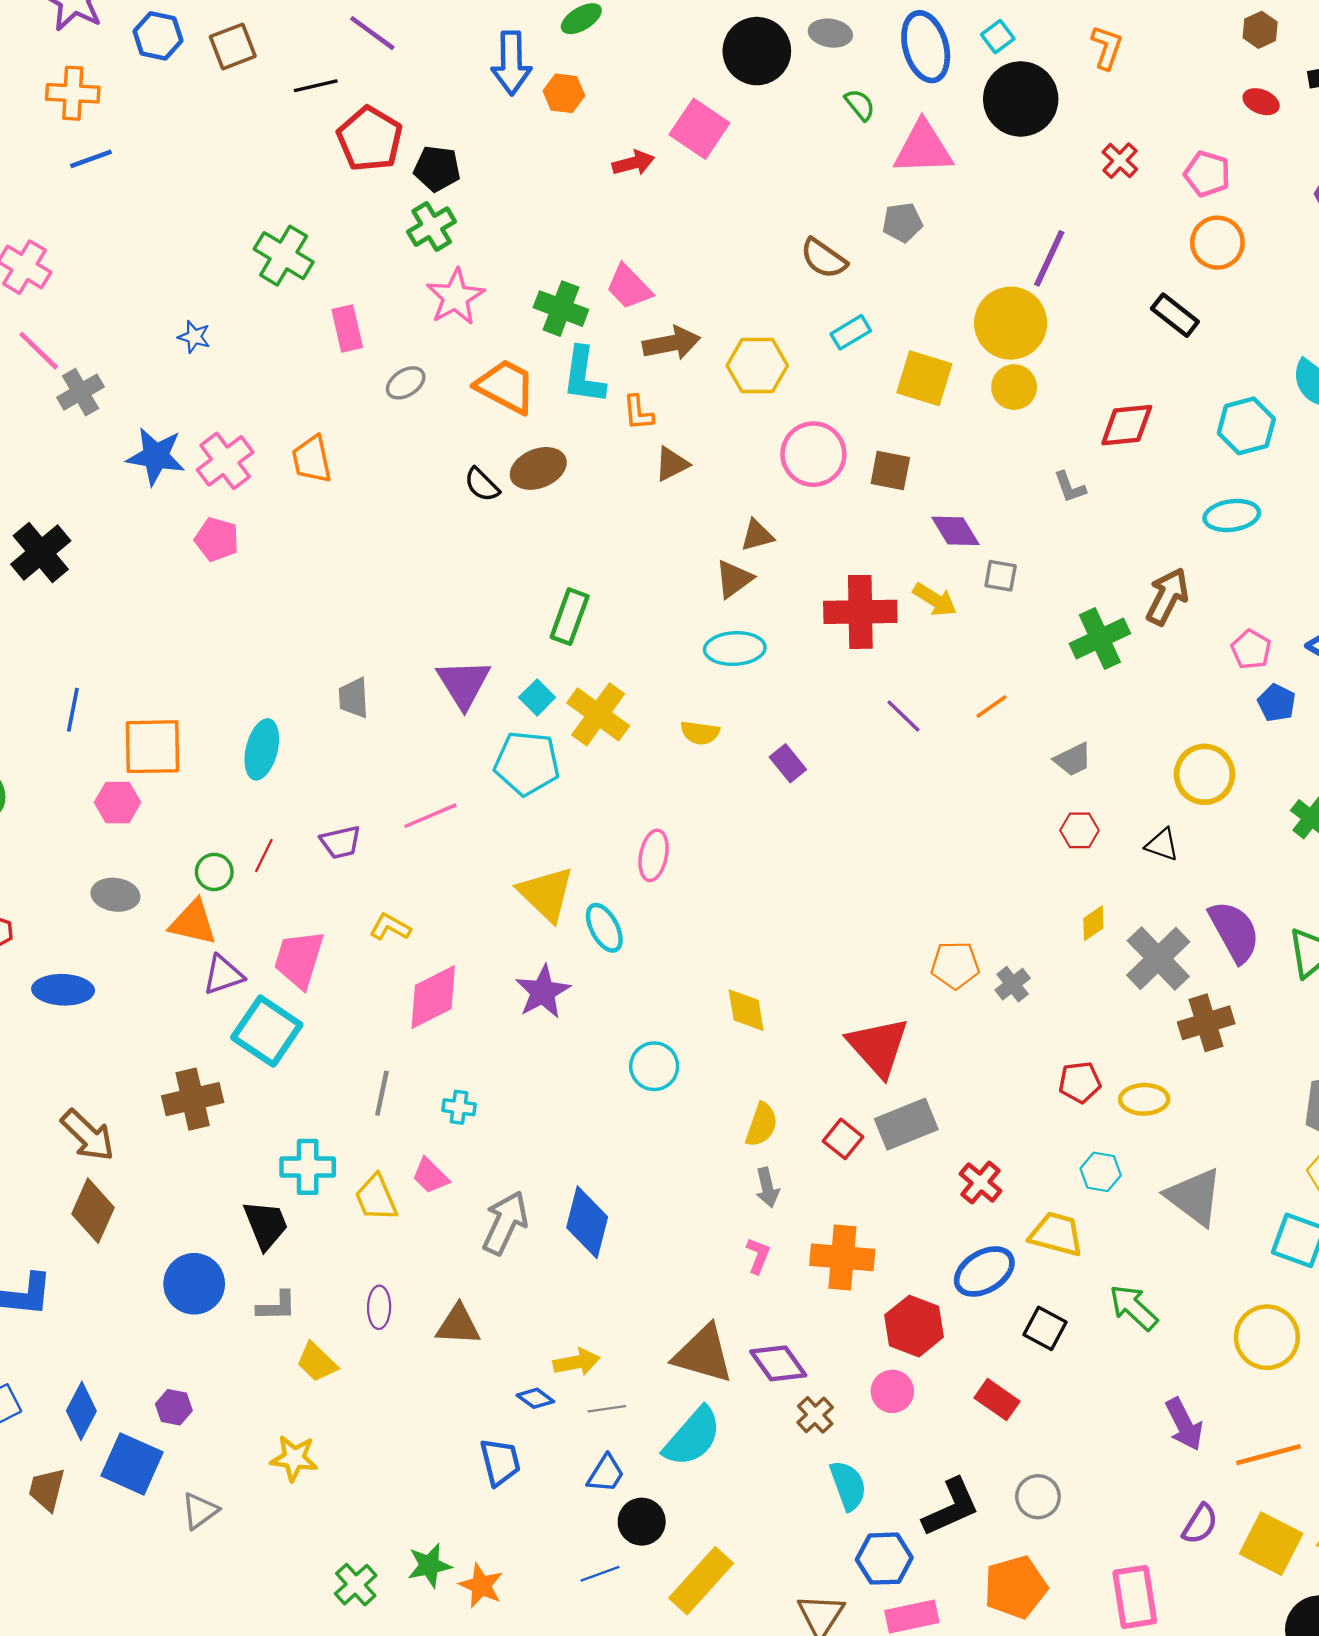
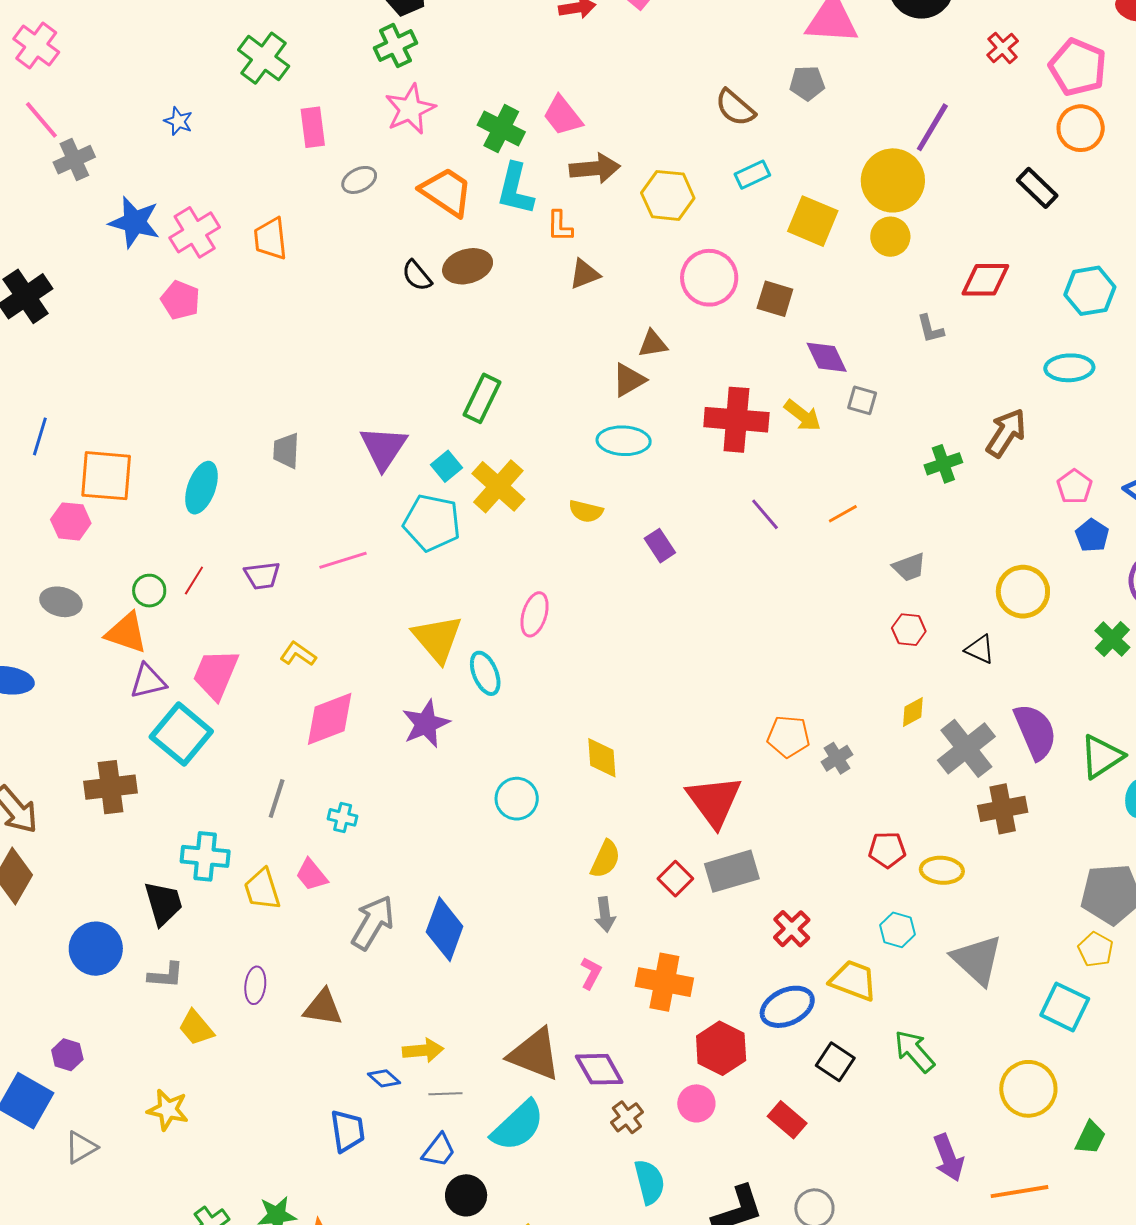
pink pentagon: (1207, 174) -> (1078, 67), size x1.4
green cross: (1100, 638) -> (943, 464), size x0.7

